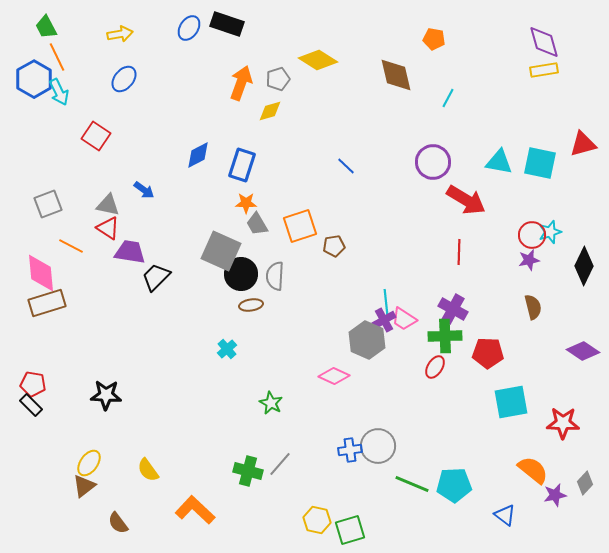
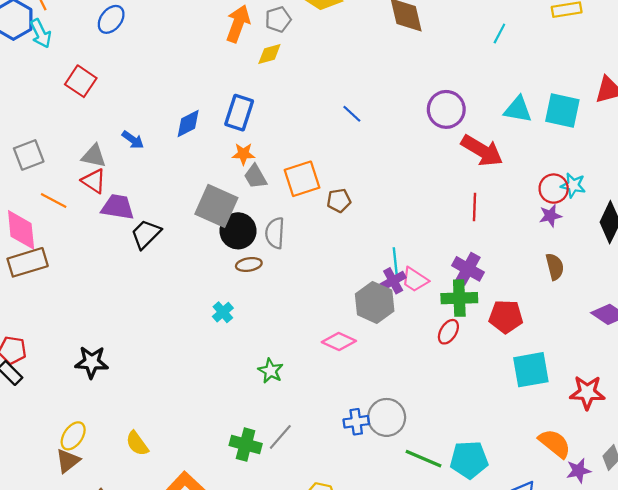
cyan line: (448, 98) -> (499, 33), moved
blue diamond: (198, 155) -> (188, 123), moved
cyan star: (550, 232) -> (573, 185), turned 30

